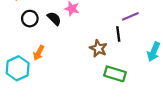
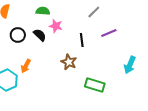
black line: (118, 34) -> (82, 40), moved
brown star: (98, 48) -> (69, 62), moved

